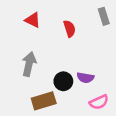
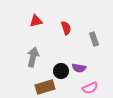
gray rectangle: (104, 16) -> (94, 39), moved
red triangle: (33, 20) -> (36, 21), turned -40

